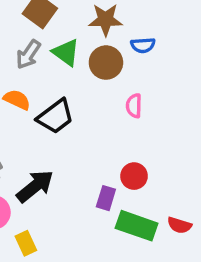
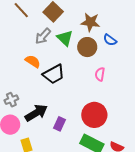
blue semicircle: (143, 45) -> (110, 40), turned 32
red circle: (134, 176) -> (94, 115), size x1.6
purple rectangle: (106, 198) -> (59, 124), moved

